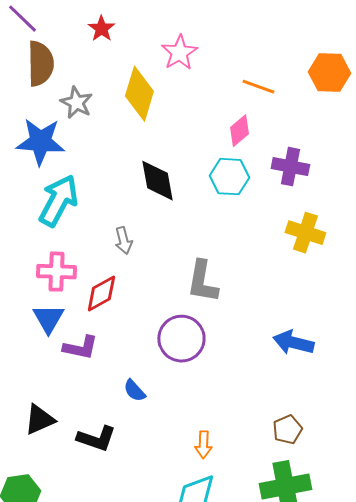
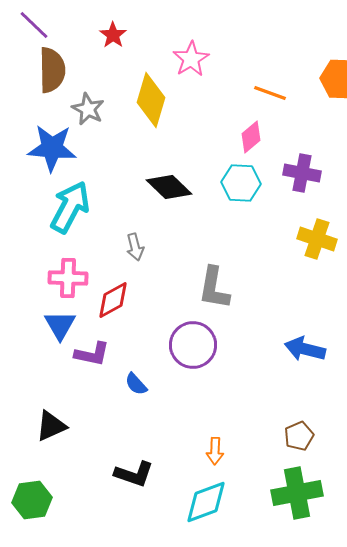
black diamond: (157, 181) -> (169, 187), turned -36
blue semicircle: (134, 391) -> (136, 384), moved
black L-shape: (96, 439) -> (134, 474), moved

